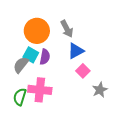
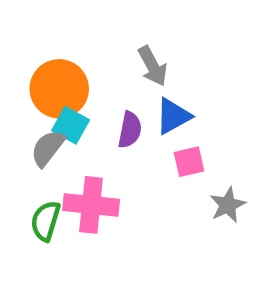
orange circle: (37, 31) -> (59, 89), moved
purple semicircle: (45, 57) -> (130, 130), moved
pink square: (83, 71) -> (189, 162), turned 32

